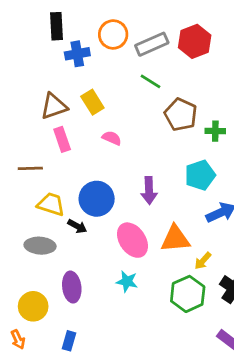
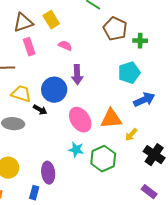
purple arrow: (149, 190) -> (77, 75), moved
purple ellipse: (72, 287) -> (48, 173), moved
green hexagon: (188, 294) -> (103, 159), moved

